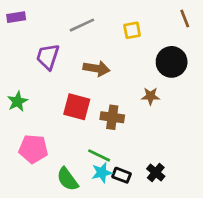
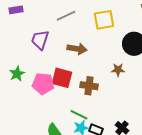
yellow square: (132, 30) -> (104, 20), size x1.5
pink pentagon: (33, 149) -> (43, 84), moved

